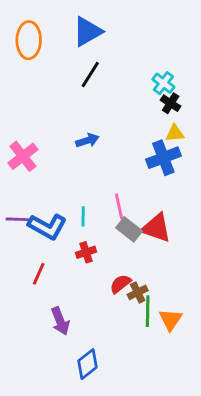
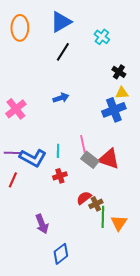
cyan cross: (163, 83) -> (102, 37), moved
red line: (39, 274) -> (13, 180), moved

